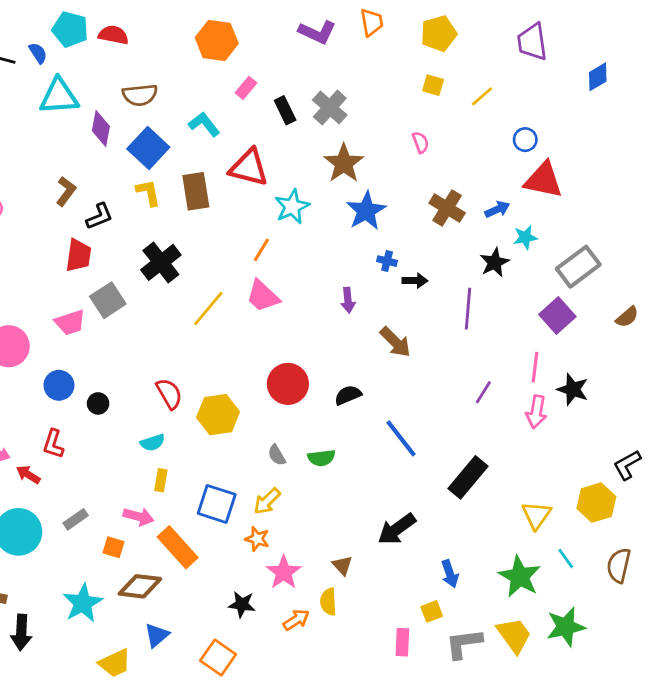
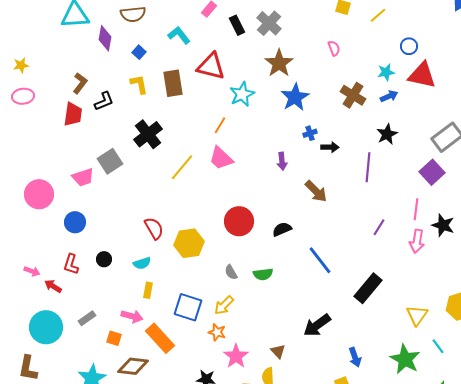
blue square: (148, 148) -> (139, 52), size x0.5
cyan star: (525, 237) -> (386, 72), moved
red trapezoid: (79, 255) -> (73, 114), moved
blue cross: (387, 261) -> (310, 133), turned -32
black circle: (98, 403) -> (104, 259), moved

